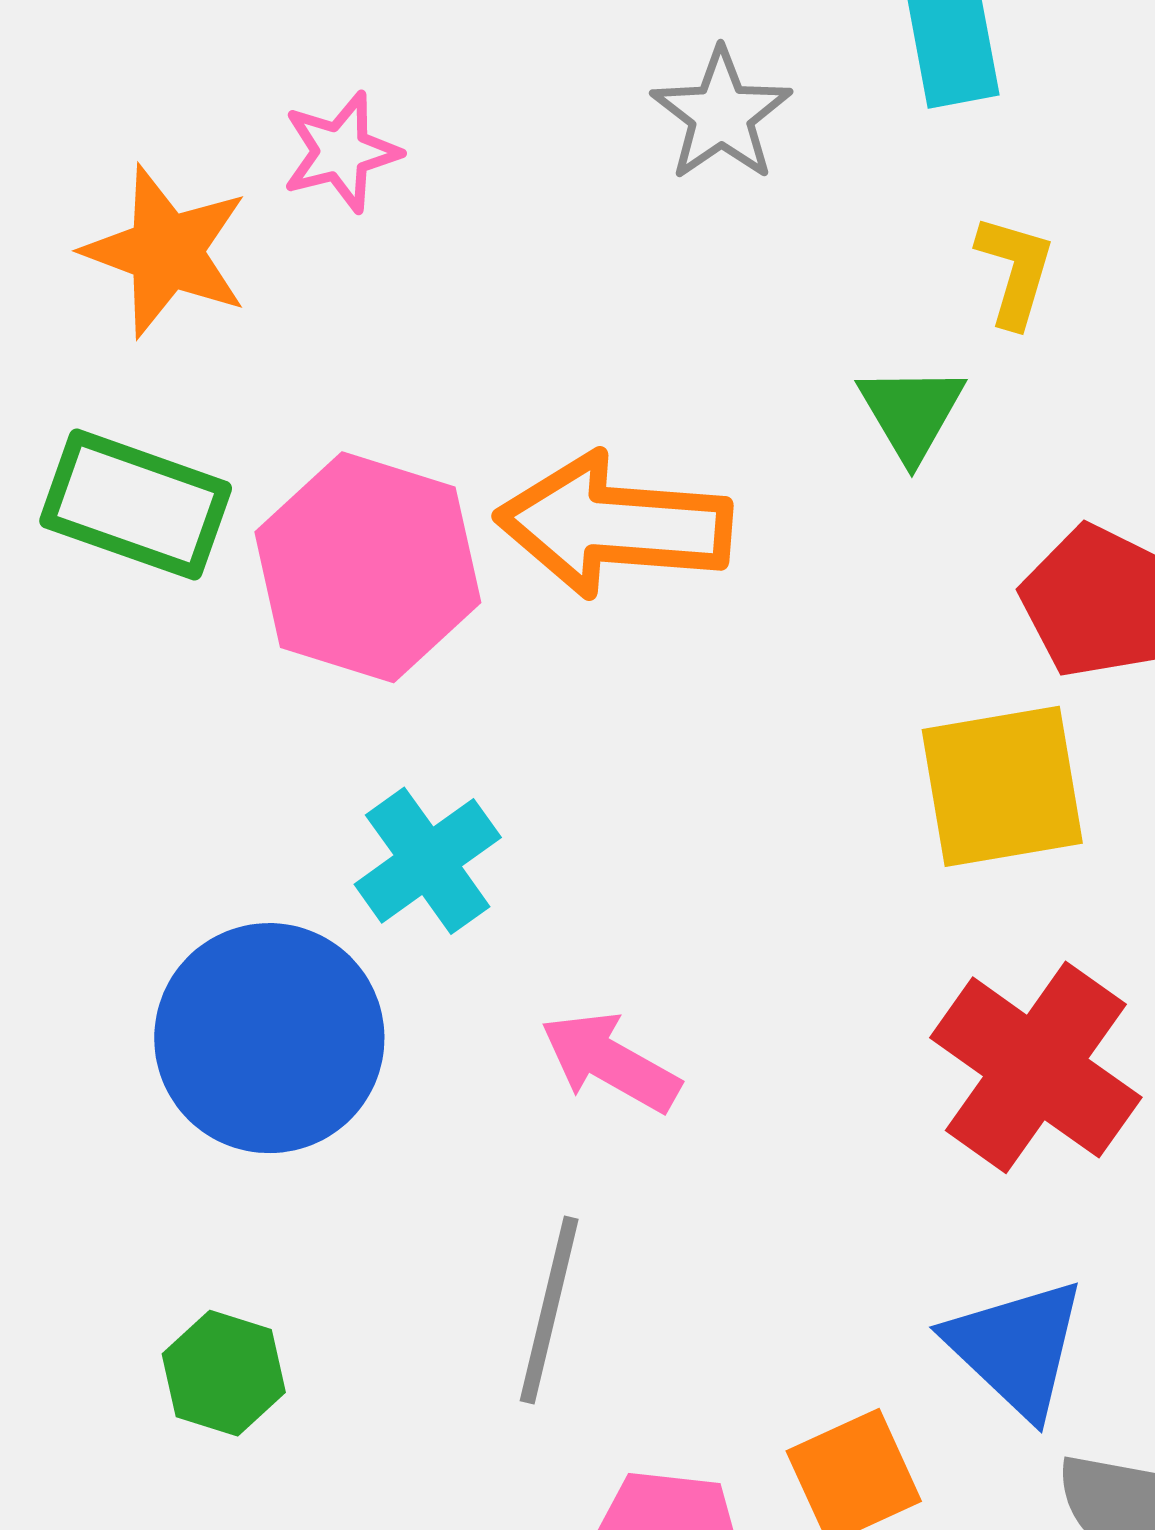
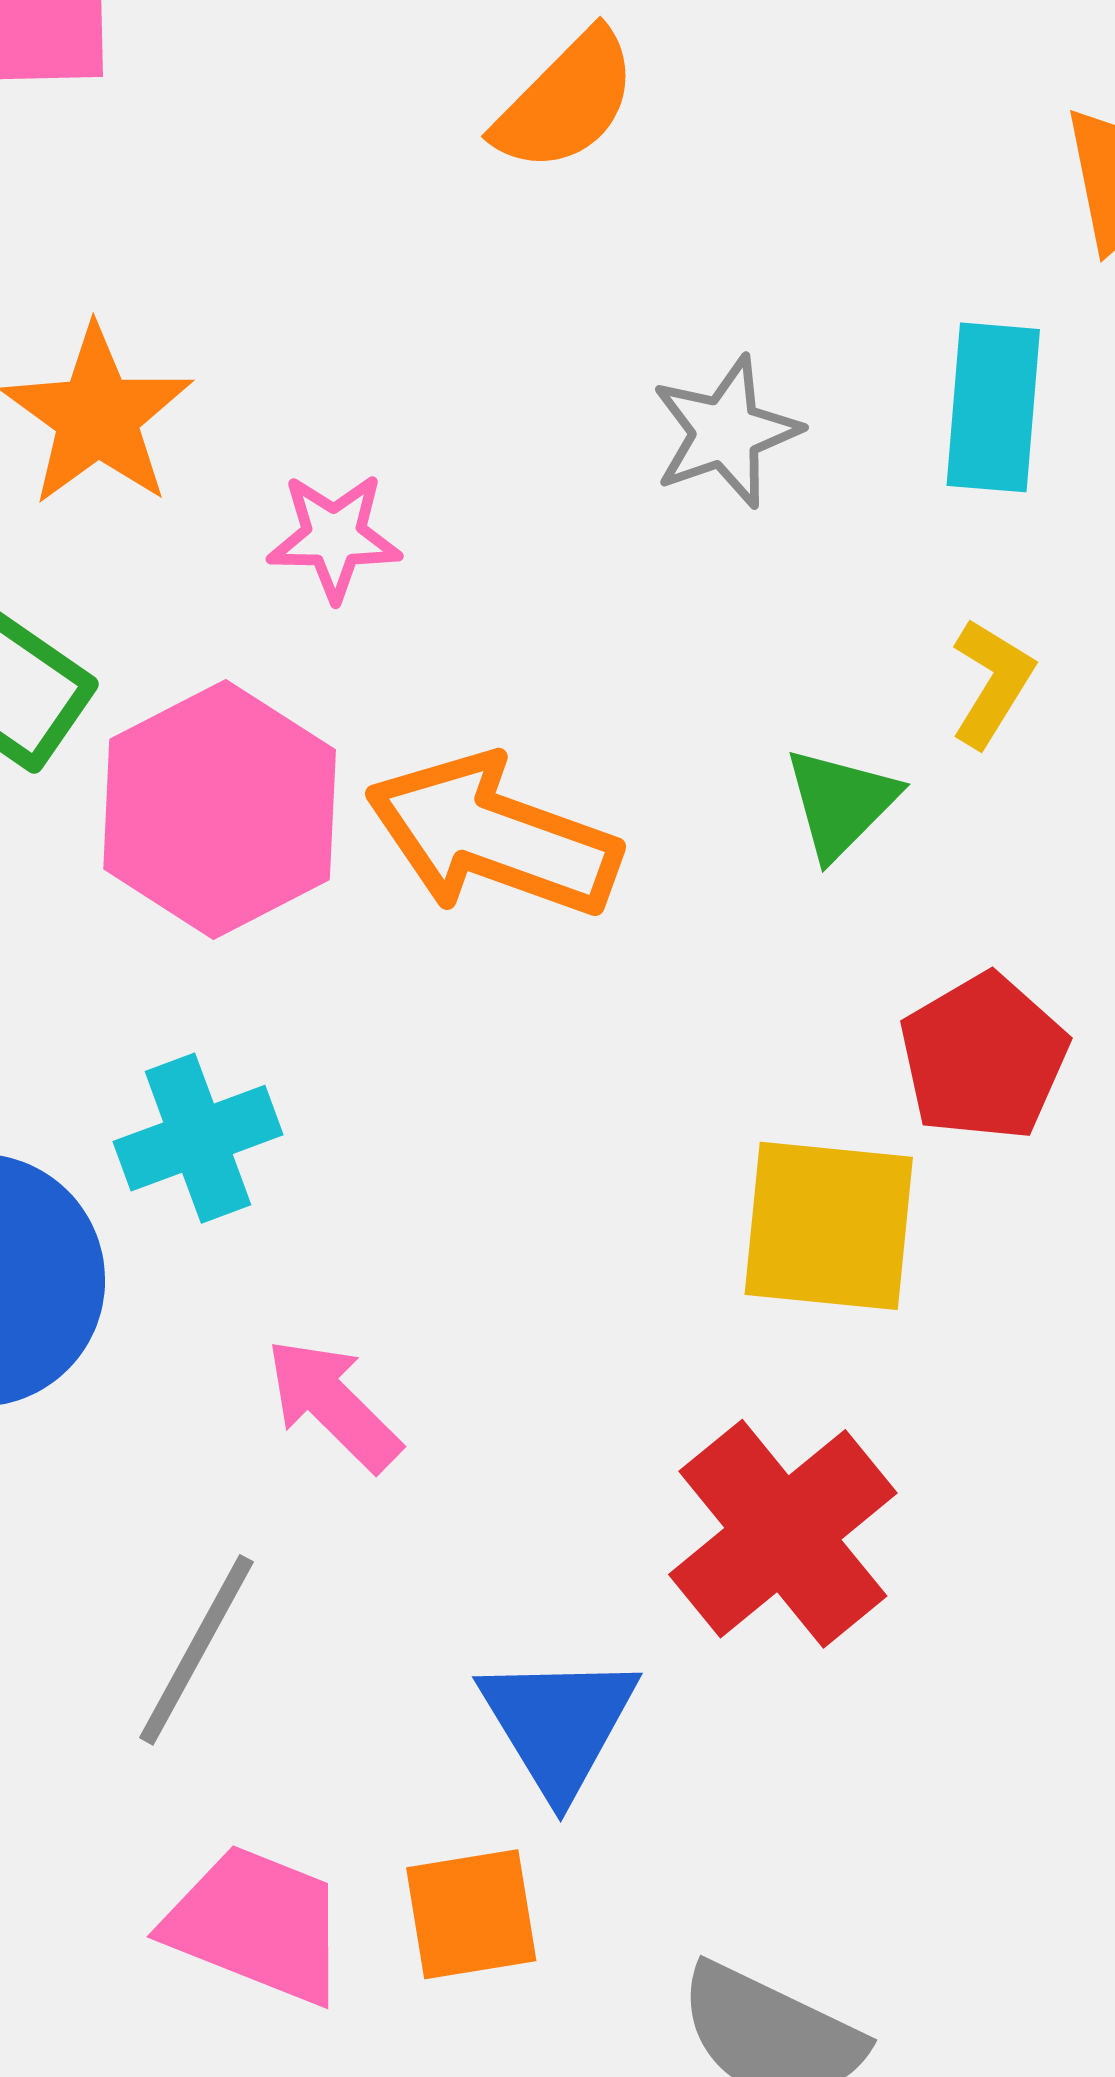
pink star: (341, 152) -> (334, 537), moved
blue triangle: (1016, 1348) -> (558, 1724), moved

